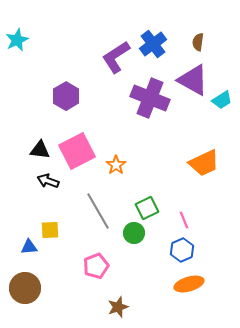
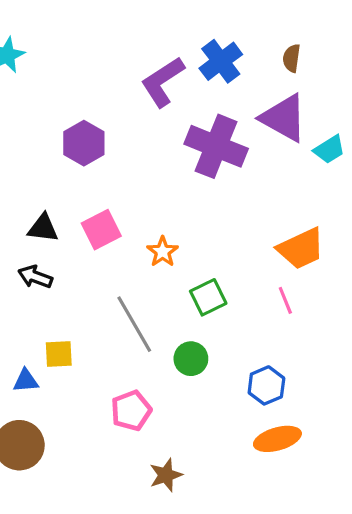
pink square: (77, 151) -> (101, 230), size x0.7
black arrow: (48, 181) -> (35, 277), moved
green square: (147, 208) -> (208, 297), moved
pink line: (184, 220) -> (285, 300), moved

